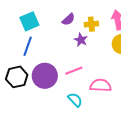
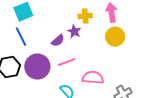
purple semicircle: (68, 19) -> (58, 41), moved
blue line: (28, 46) -> (21, 37), turned -48

